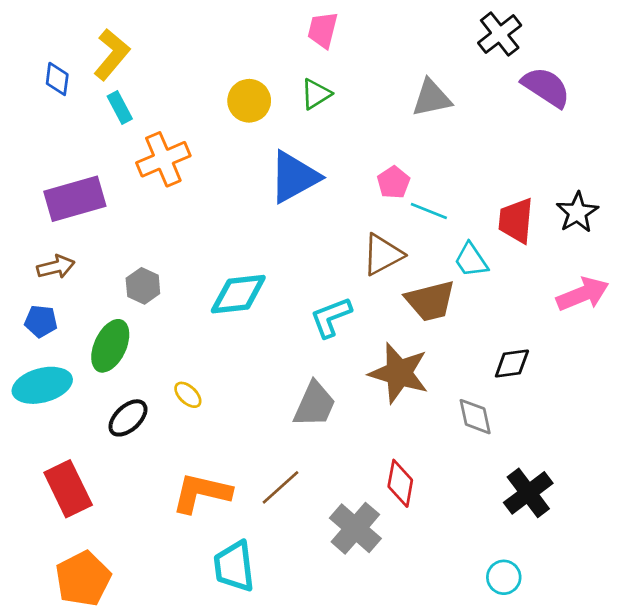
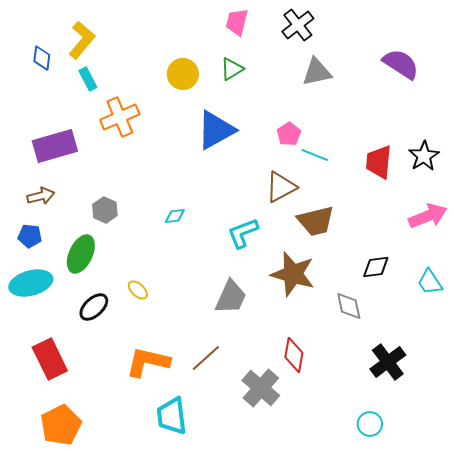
black cross: (500, 34) -> (298, 25), moved
cyan trapezoid: (471, 260) -> (430, 282), moved
cyan diamond: (238, 294) -> (175, 216), size x0.5

